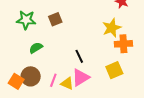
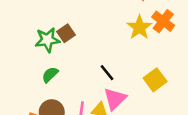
green star: (26, 20) -> (47, 40), moved
orange cross: (123, 44) -> (163, 21), moved, turned -36

